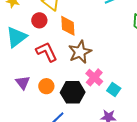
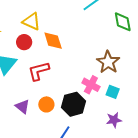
red L-shape: (47, 52) -> (39, 71), turned -65
brown star: (80, 52) -> (108, 62), moved

